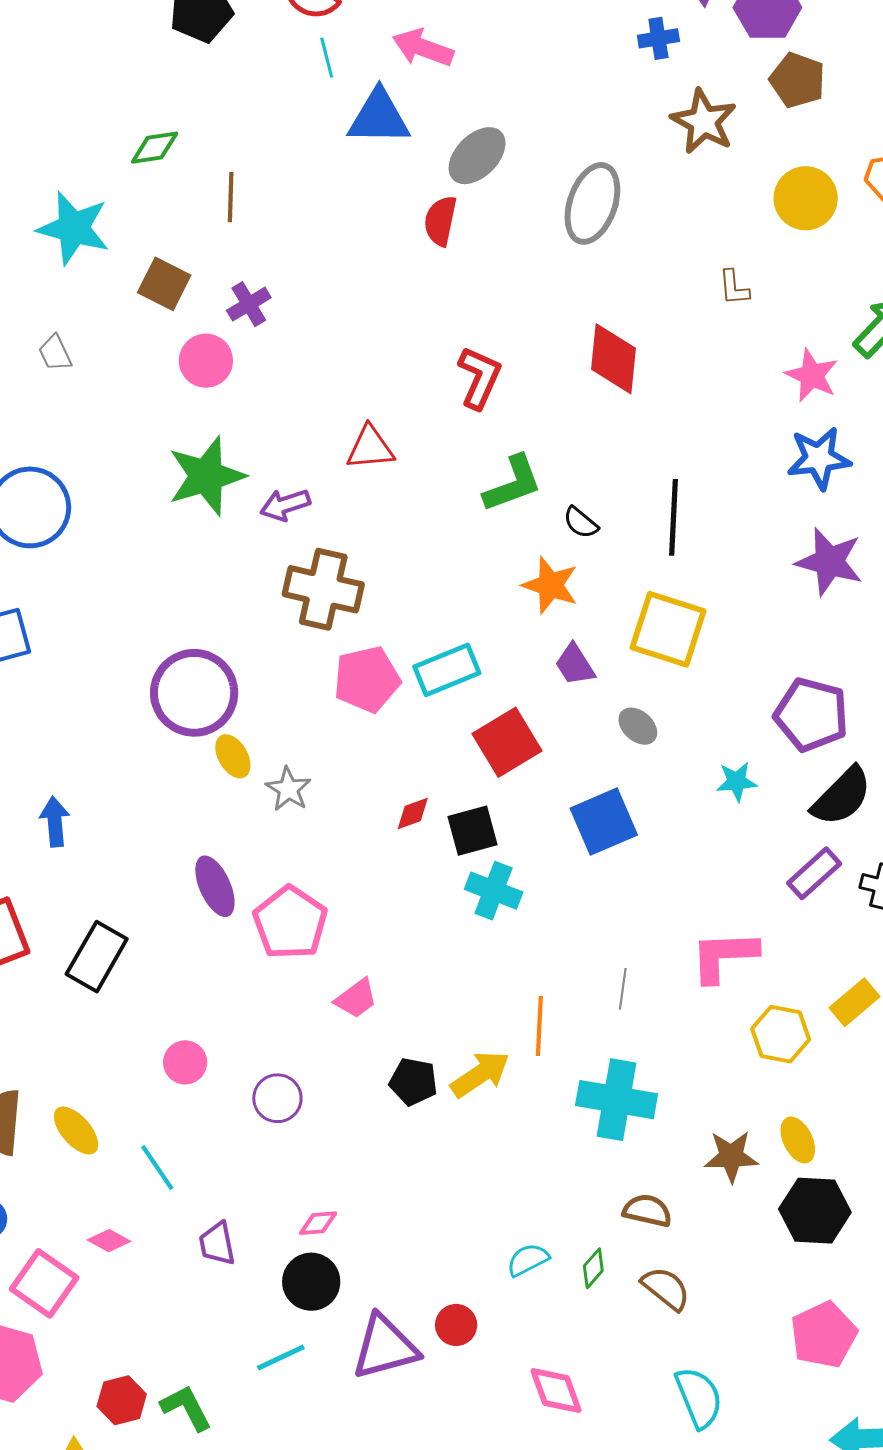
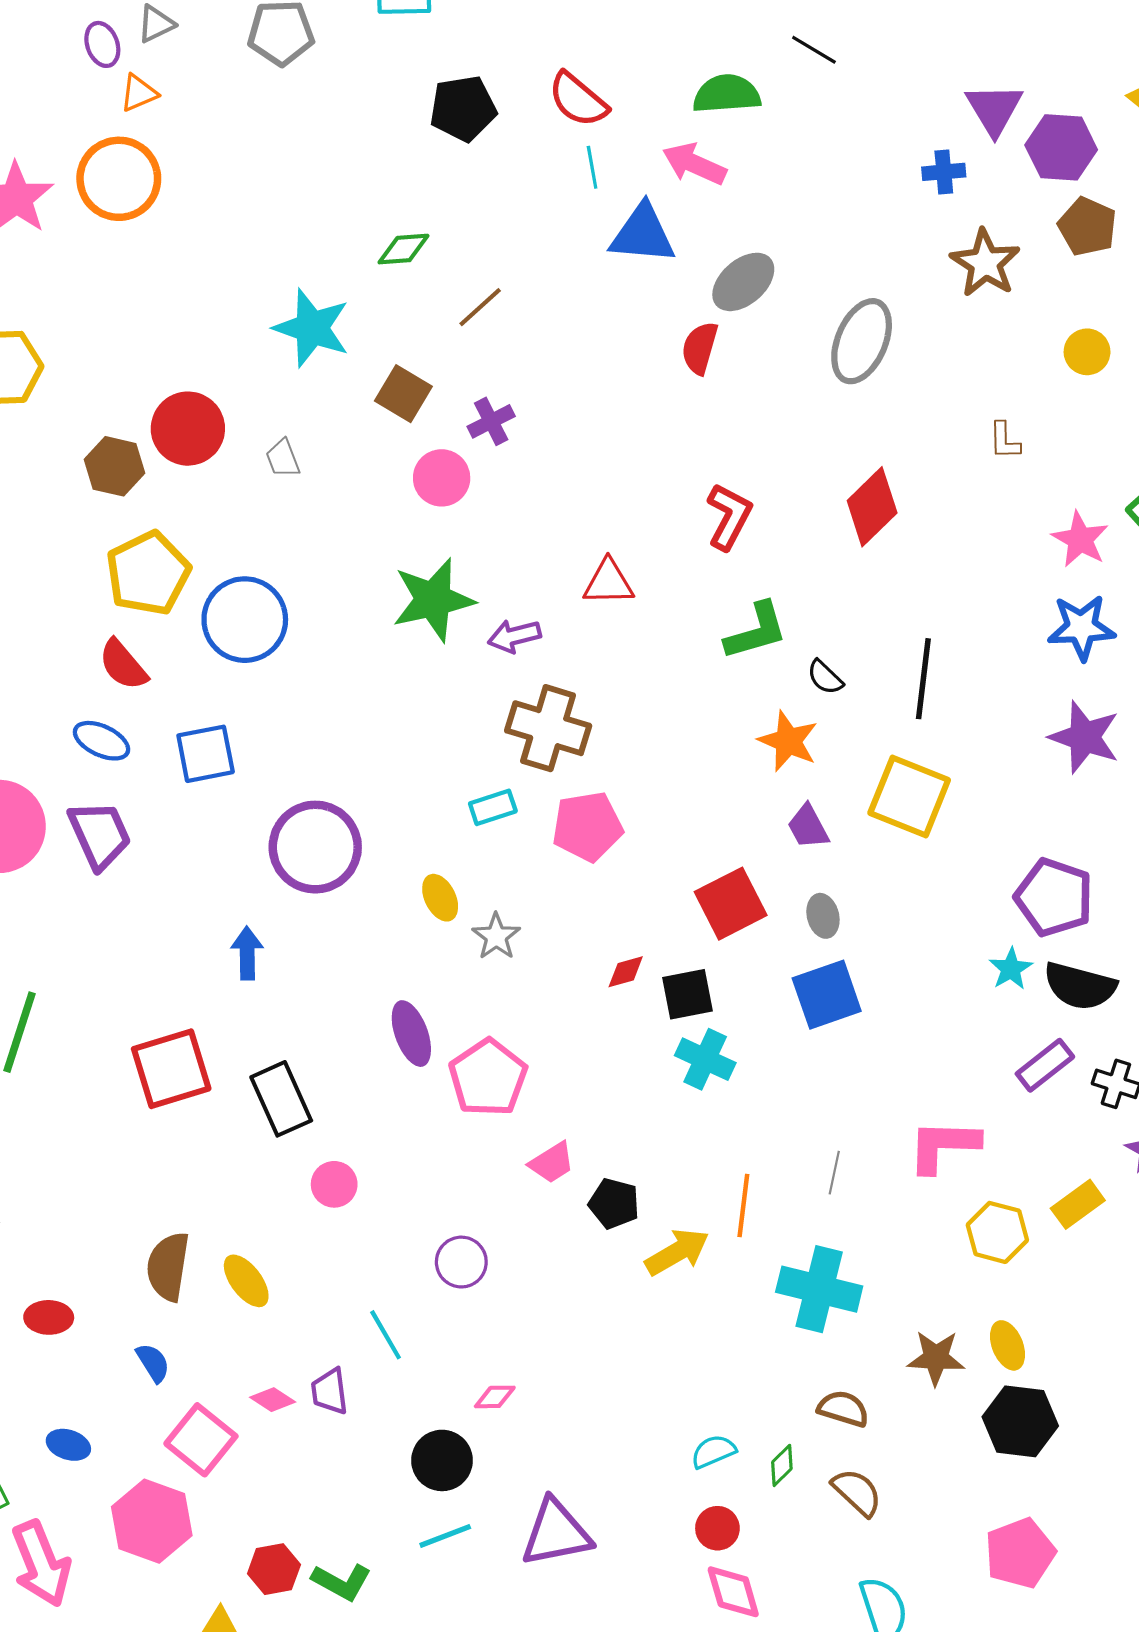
brown line: (231, 197) -> (480, 307), turned 42
yellow circle: (806, 198) -> (1087, 352), size x0.7
red diamond: (614, 359) -> (872, 507), turned 36
cyan rectangle: (447, 670) -> (493, 807), moved, size x0.7
purple circle: (194, 693) -> (315, 847), moved
gray ellipse: (638, 726) -> (823, 916), moved, turned 30
cyan star: (737, 782) -> (1011, 969), moved, turned -30
black semicircle: (842, 796) -> (1080, 986), turned 56
black rectangle: (97, 957) -> (281, 1099), turned -58
pink circle: (185, 1062) -> (334, 1184), moved
black pentagon: (413, 1082) -> (614, 1203), moved
cyan line: (157, 1167) -> (386, 1335), moved
purple trapezoid: (217, 1244) -> (330, 1391), moved
black circle: (311, 1282) -> (442, 1460), moved
red circle: (456, 1325) -> (717, 1528), moved
green L-shape: (186, 1408) -> (342, 1582), turned 142

